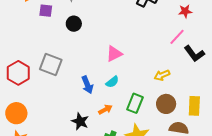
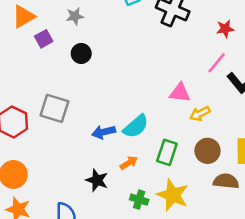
purple square: (46, 11) -> (44, 39), turned -32
pink triangle: (114, 54) -> (180, 93), moved, turned 36
cyan semicircle: (112, 82) -> (136, 126), size x1.5
blue arrow: (87, 85) -> (104, 132), turned 102

